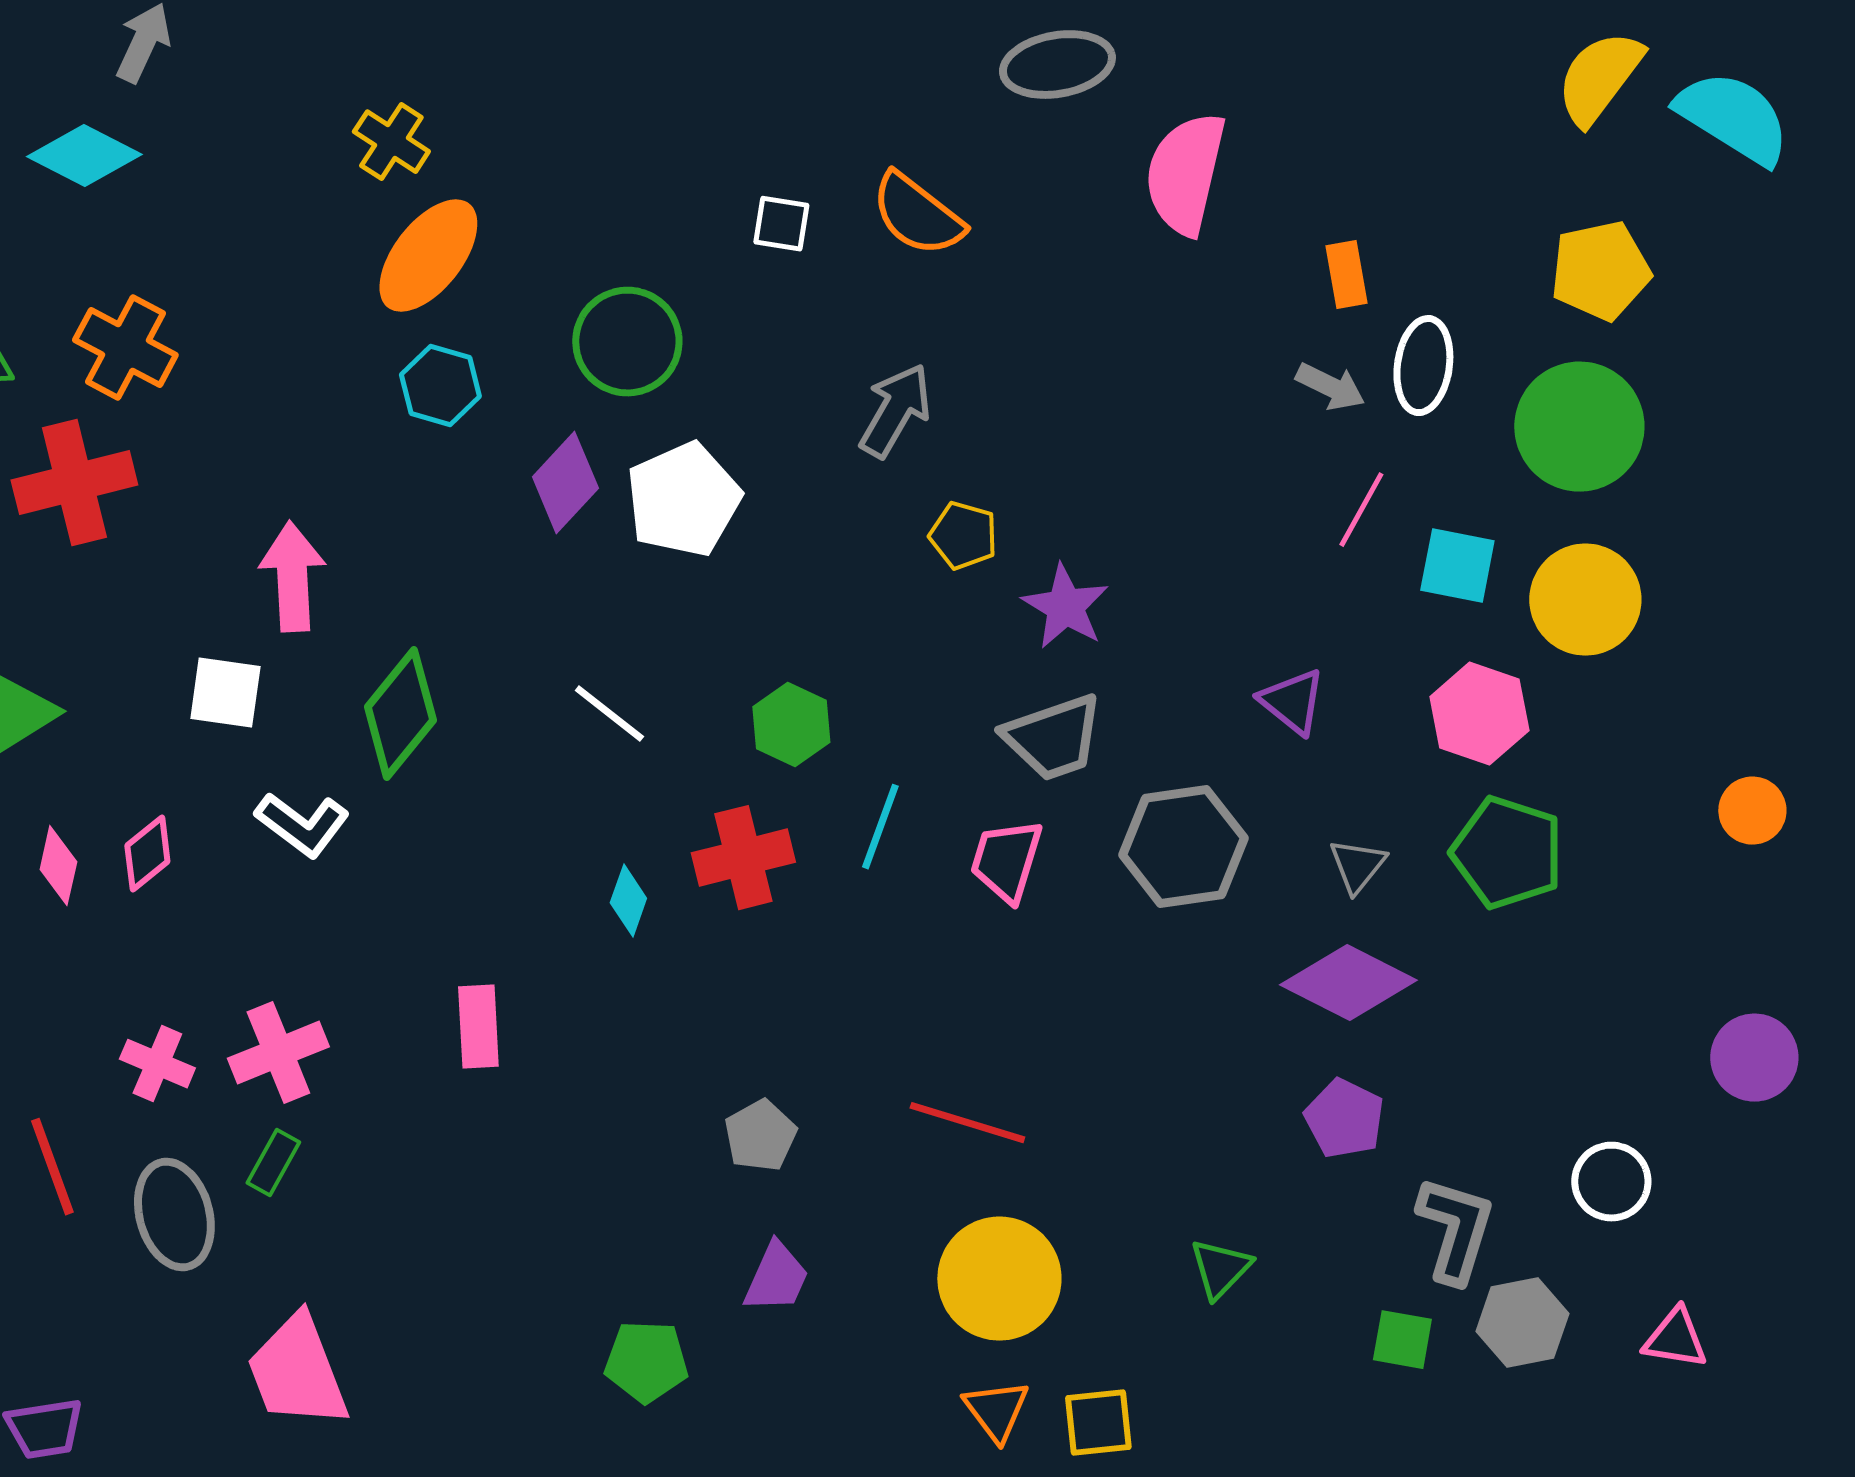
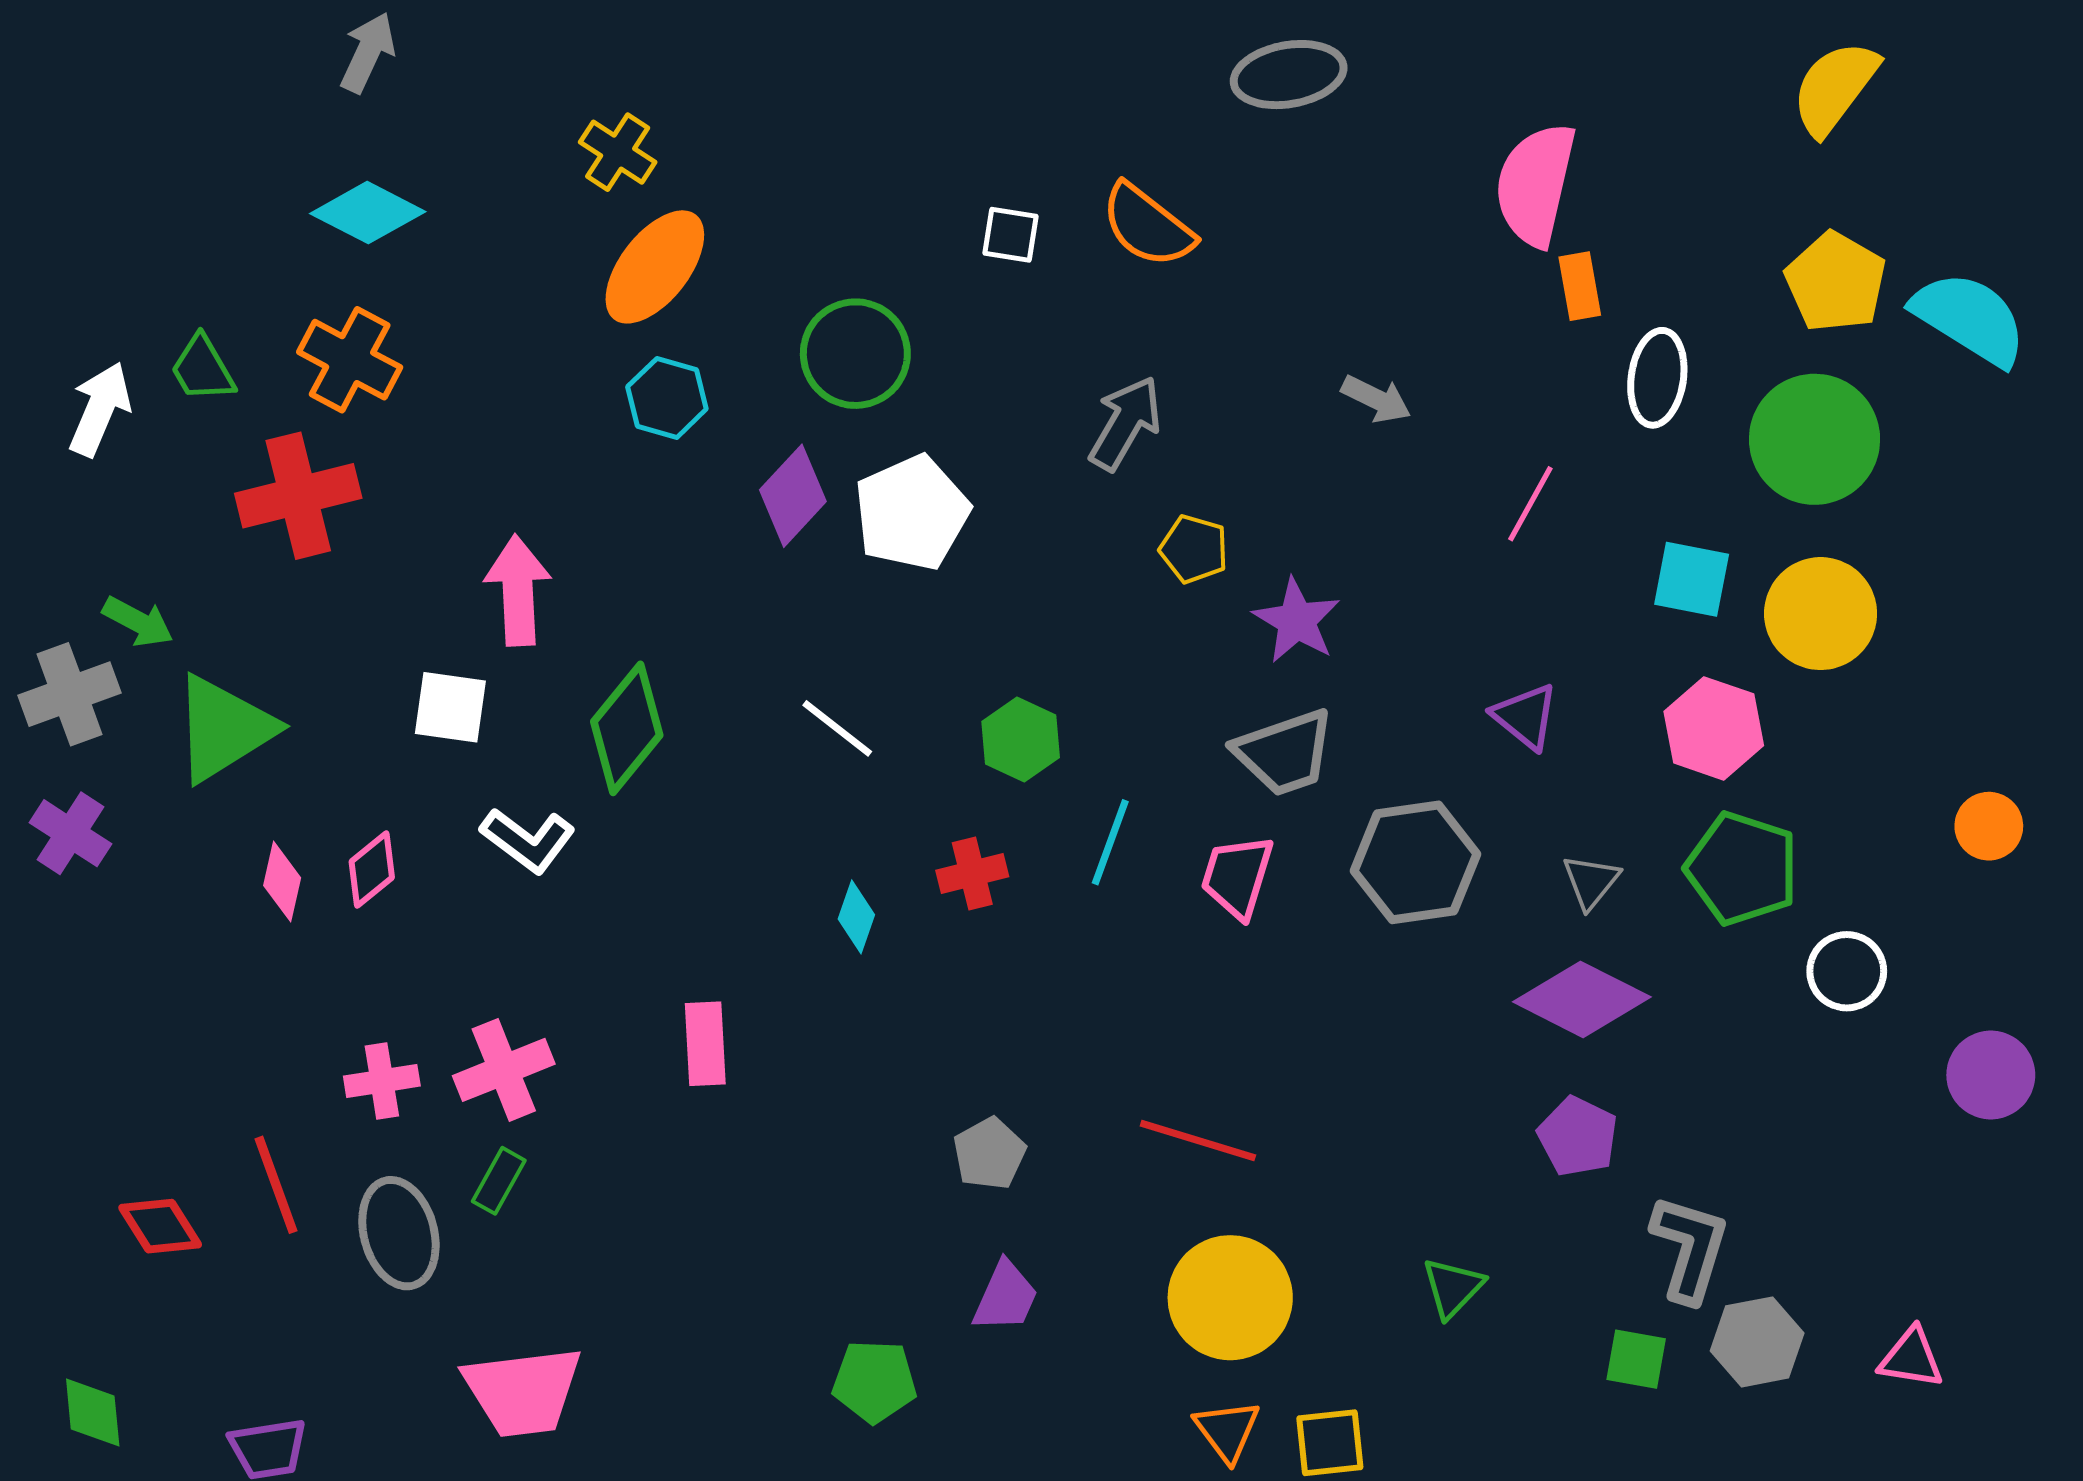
cyan semicircle: (1733, 118) -> (1970, 318), moved
cyan diamond: (84, 156) -> (368, 213), moved
pink semicircle: (1185, 174) -> (1535, 184), moved
yellow pentagon: (1600, 271) -> (1836, 282), turned -30
gray arrow: (1330, 387) -> (1376, 399), moved
pink line: (1361, 510) -> (1530, 504), moved
red cross: (743, 858) -> (972, 874), size x0.7
pink cross: (157, 1064) -> (382, 1081), turned -32
white circle: (1611, 1182) -> (1847, 971), moved
pink trapezoid: (297, 1372) -> (523, 1391), turned -76

